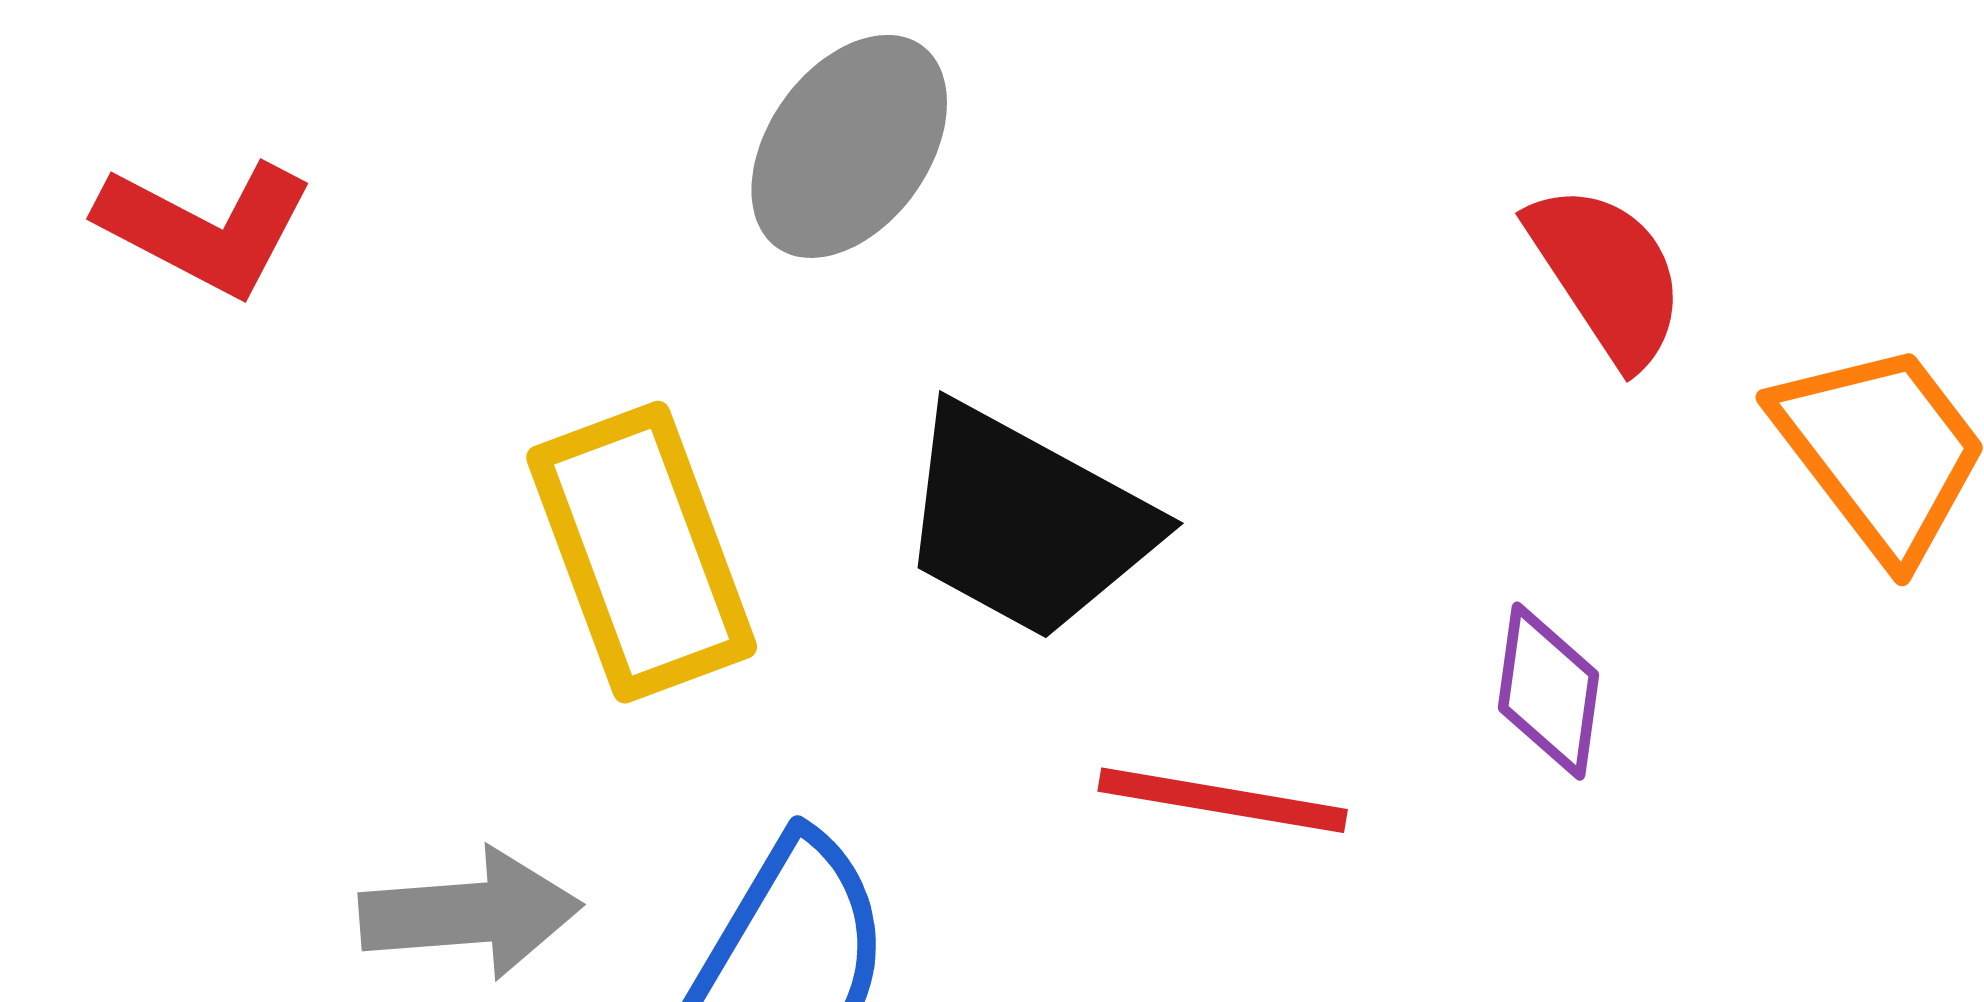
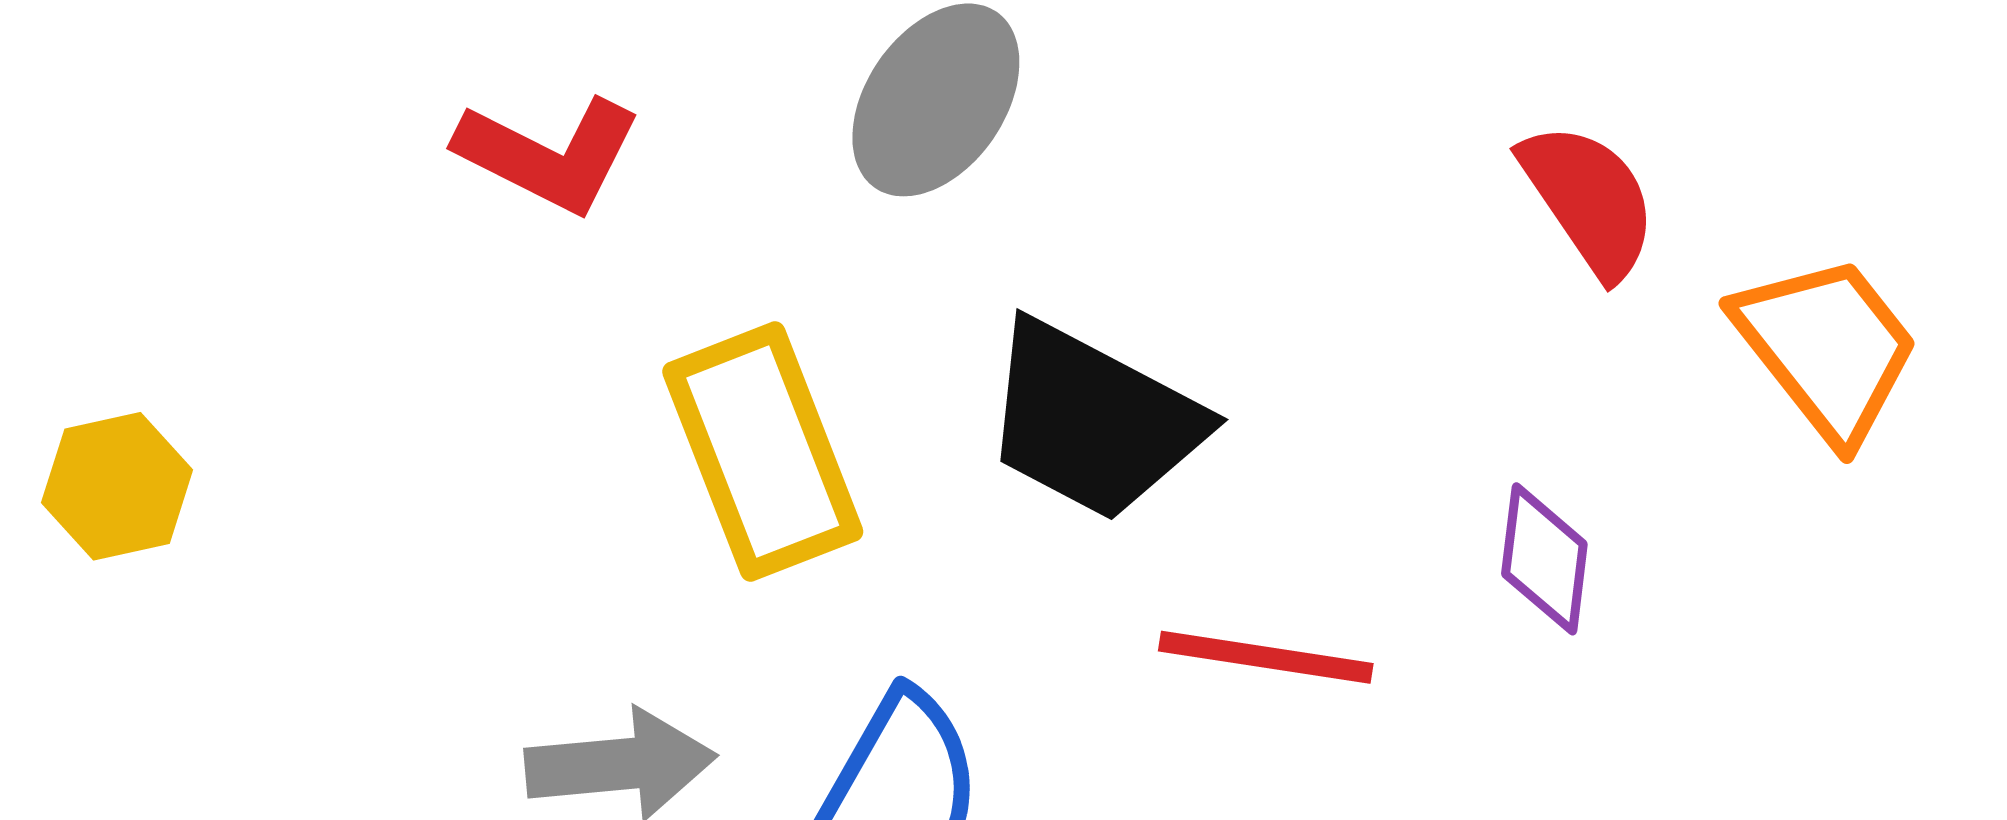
red L-shape: (205, 228) -> (549, 154), moved

